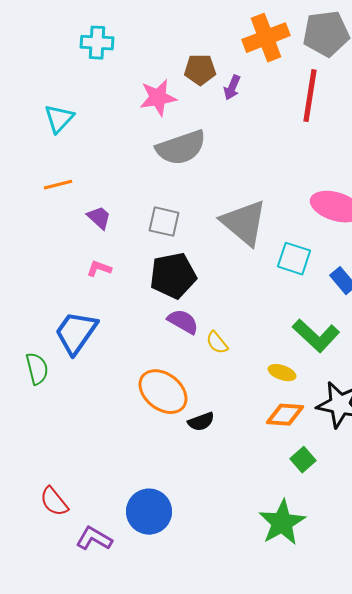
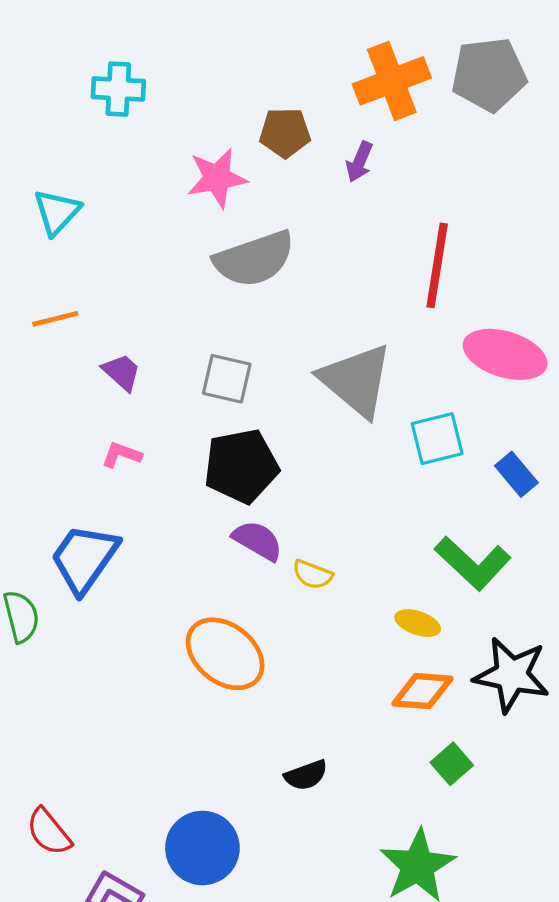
purple arrow: (232, 88) -> (359, 162), moved
red line: (310, 96) -> (437, 265), moved
cyan square: (294, 259) -> (437, 439), turned -32
yellow semicircle: (217, 343) -> (312, 574), turned -30
black semicircle: (201, 422) -> (306, 775), moved

